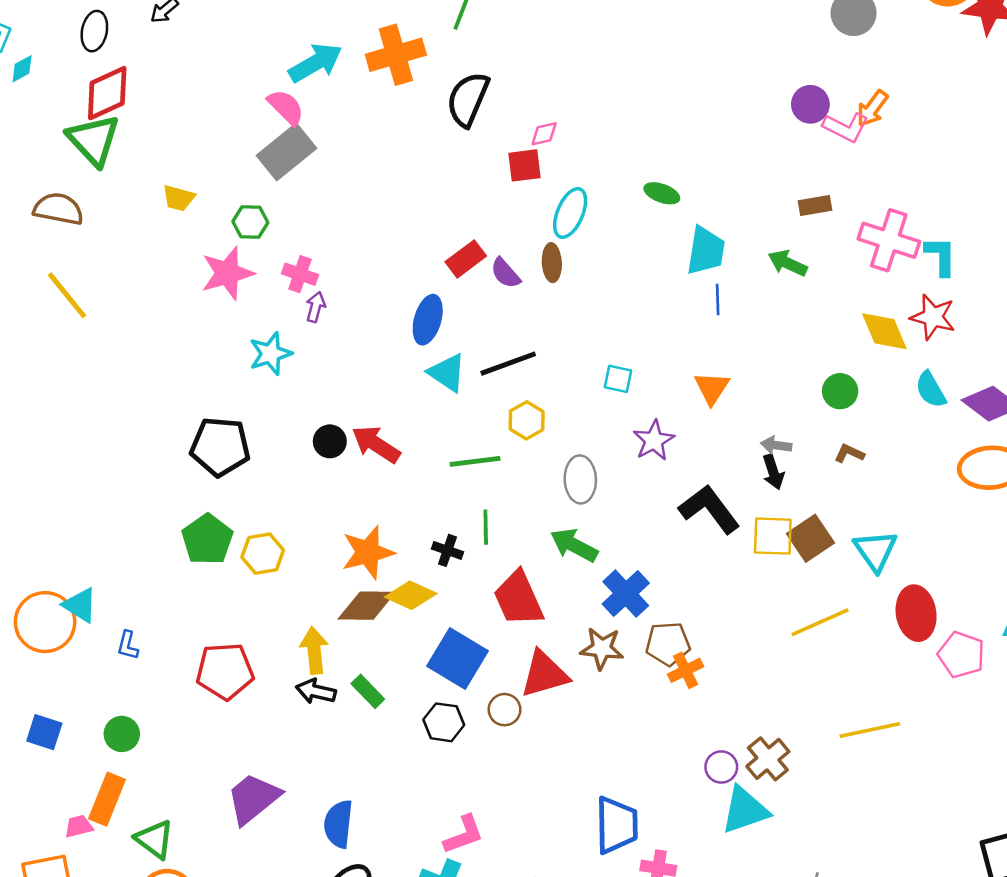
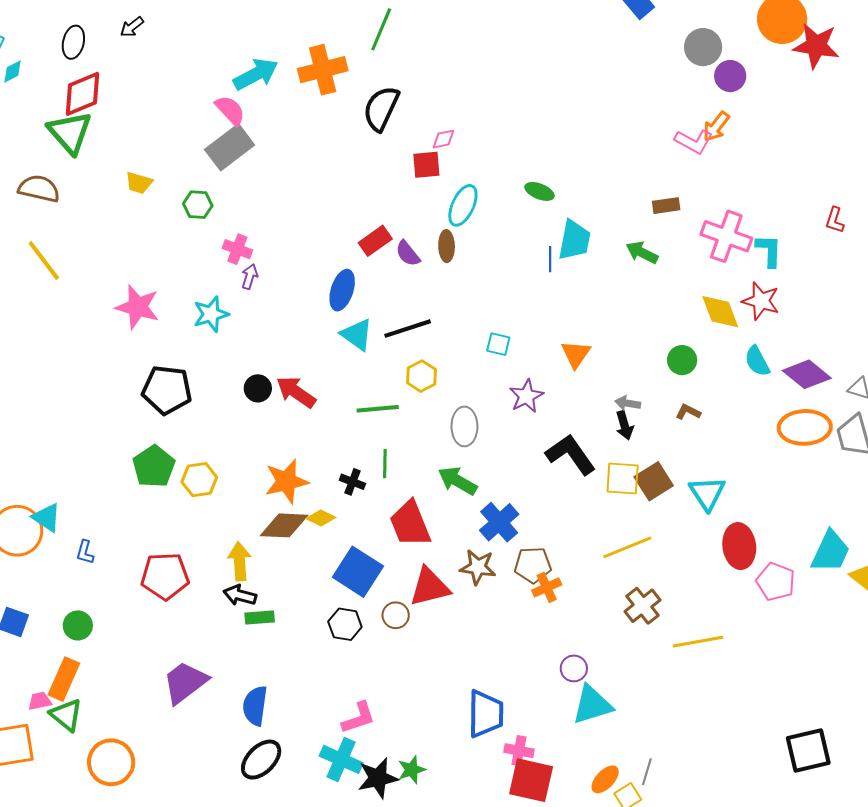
purple circle: (810, 104) -> (730, 76), moved
pink star: (227, 273) -> (138, 307), moved, turned 30
blue line: (718, 299) -> (550, 259), moved
yellow diamond: (411, 595) -> (321, 518), size x0.7
yellow line: (820, 622) -> (627, 547), moved
green rectangle: (368, 691) -> (260, 617), moved, turned -52
brown cross: (768, 759) -> (642, 606), moved
green triangle: (155, 839) -> (66, 715), moved

